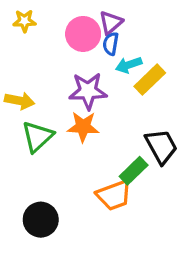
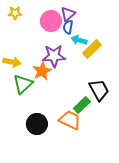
cyan arrow: (129, 65) -> (79, 40), turned 35
orange star: (83, 127) -> (42, 71), moved, turned -30
orange trapezoid: (114, 195) -> (70, 120), turned -135
black circle: (41, 220) -> (37, 124), moved

